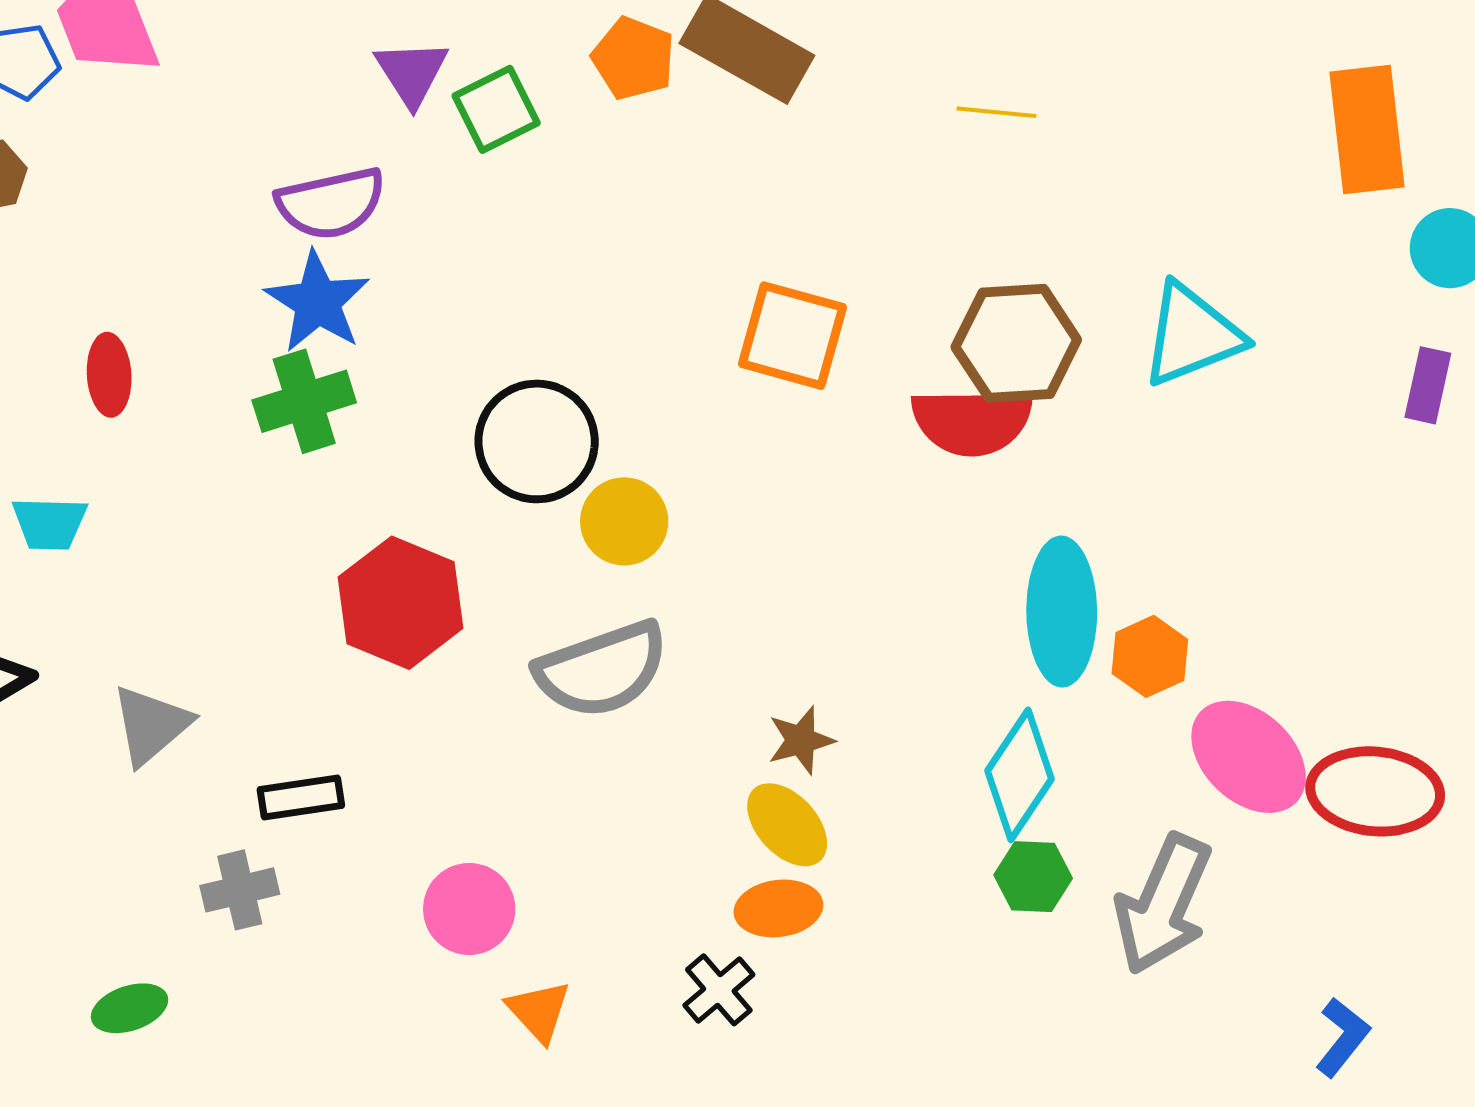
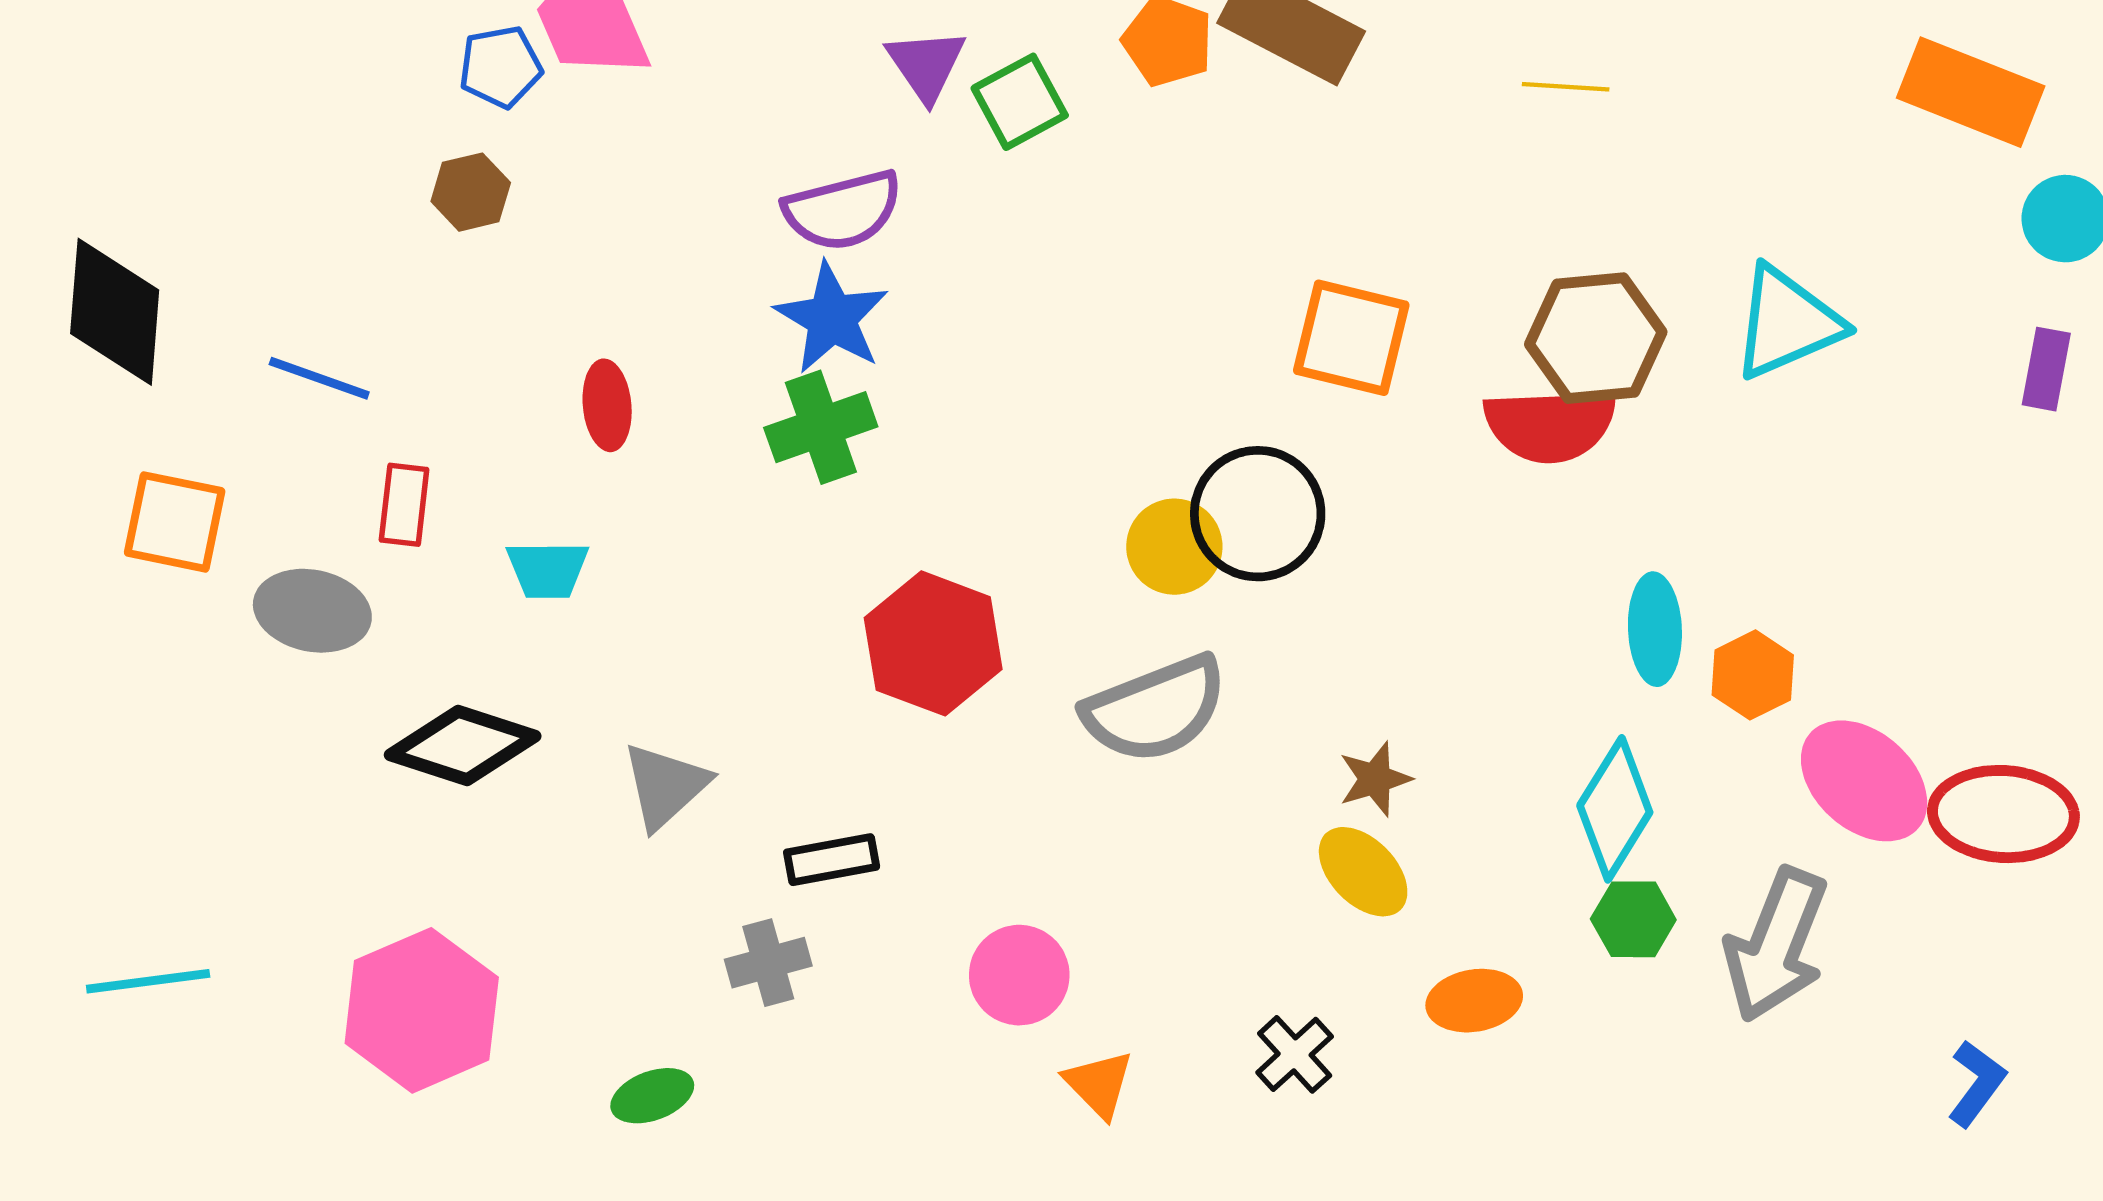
orange rectangle: (1367, 129) -> (1971, 92), turned -60
black circle: (537, 441) -> (1258, 514), moved
cyan ellipse: (1062, 612) -> (1655, 629), size x0.7
orange ellipse: (778, 908) -> (1474, 1001), moved

